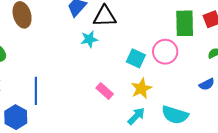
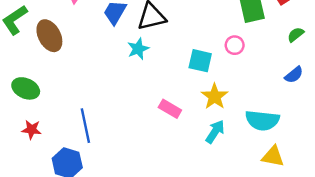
pink circle: (165, 52) -> (235, 45), size x0.6

